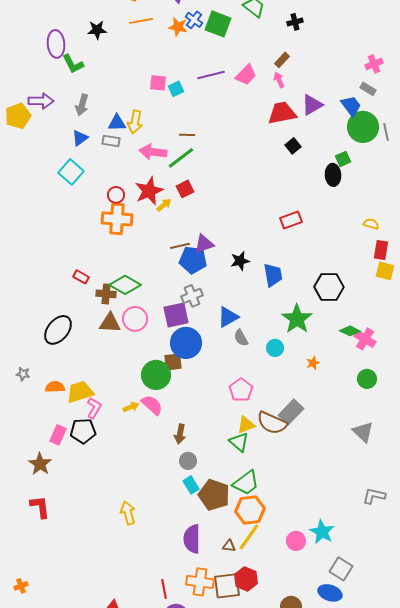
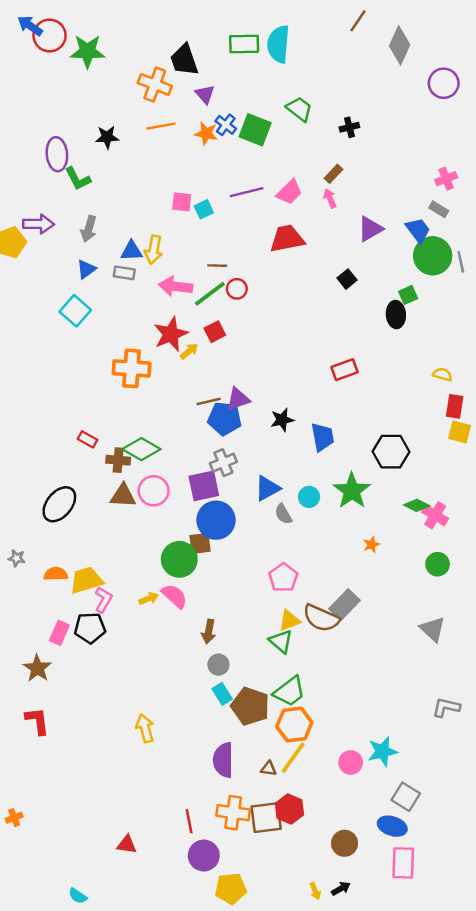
red trapezoid: (282, 113) -> (287, 239), moved
red circle: (116, 195) -> (237, 289), moved
cyan circle: (275, 348) -> (309, 497), moved
cyan star: (322, 532) -> (382, 751), turned 30

